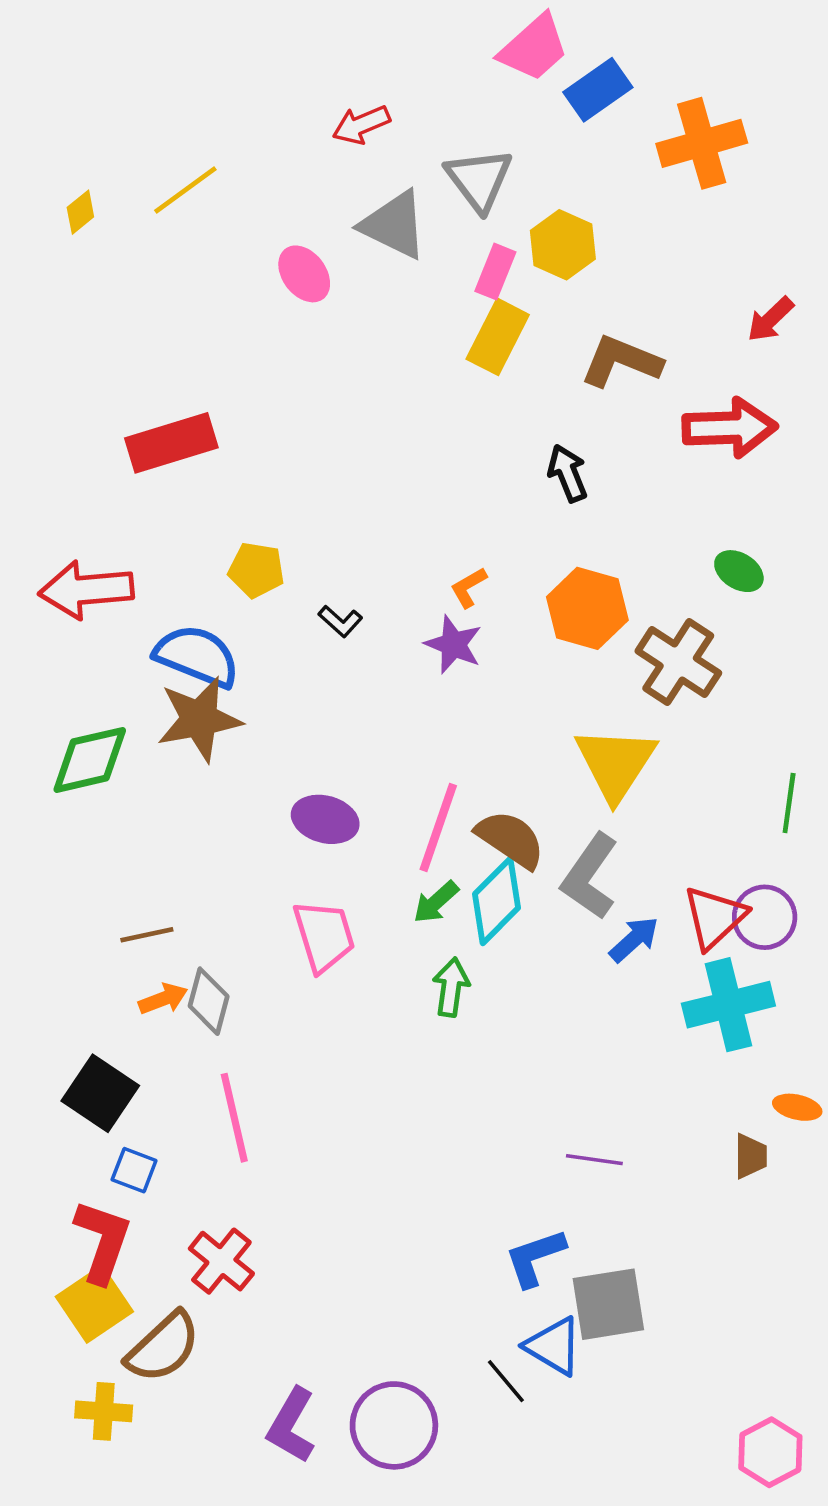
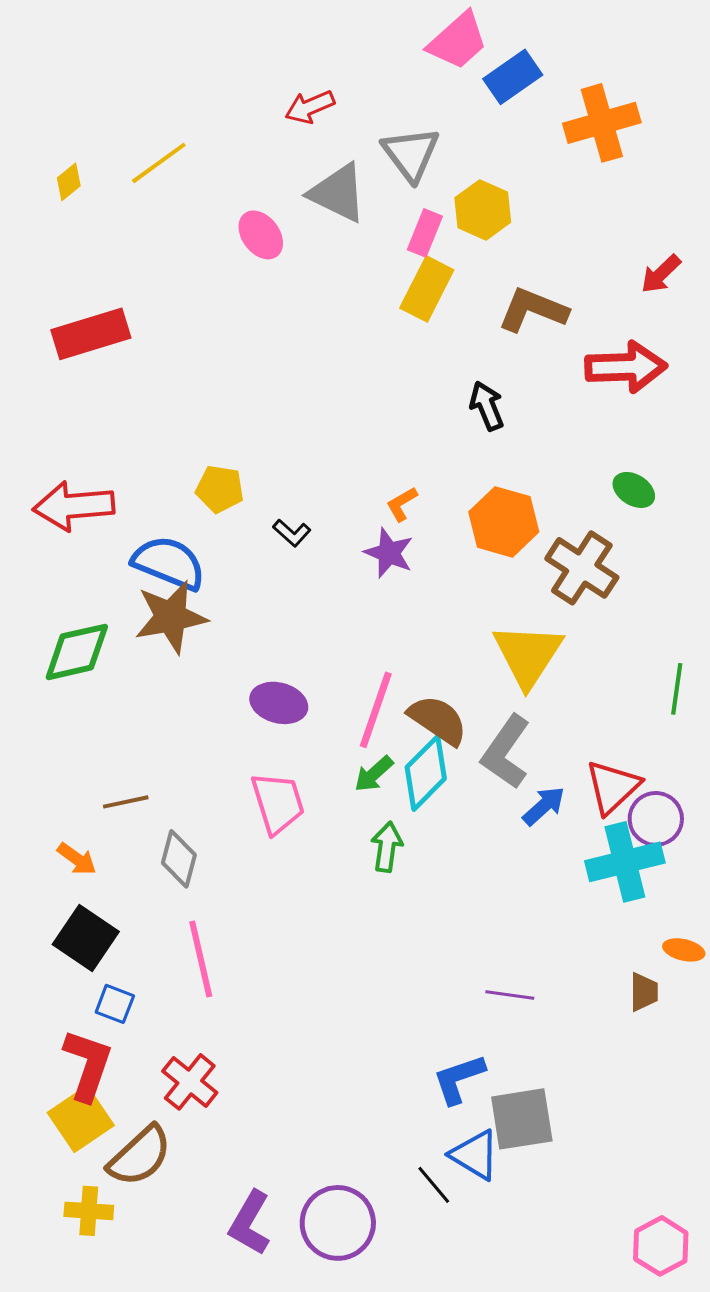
red rectangle: (171, 443) -> (91, 334), moved
purple circle: (765, 917) -> (656, 819), moved
orange arrow: (163, 999) -> (77, 859), moved, turned 57

